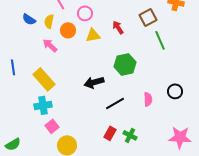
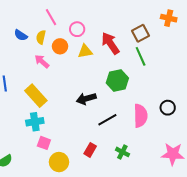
red arrow: (118, 27) -> (110, 43), size x1.6
green line: (160, 40) -> (141, 56), moved
pink semicircle: (148, 99) -> (141, 116), size x1.6
pink square: (52, 126) -> (44, 143), turned -32
red rectangle: (110, 133) -> (90, 150), moved

